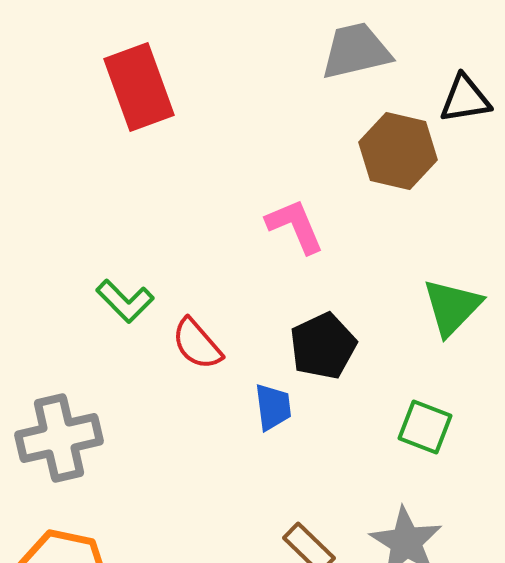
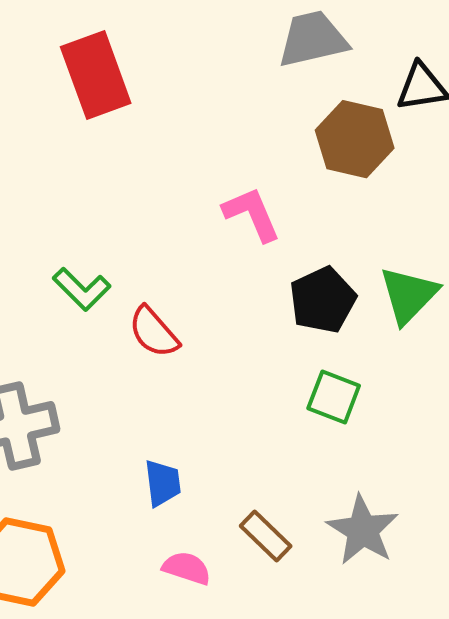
black pentagon: (323, 346) -> (323, 300), moved
blue trapezoid: (273, 407) -> (163, 483), moved
green square: (425, 427) -> (334, 397), moved

